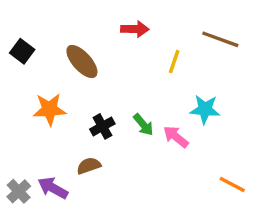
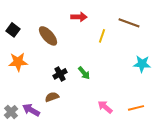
orange star: (49, 109) -> (18, 62), moved
cyan star: (205, 109) -> (142, 64), moved
pink arrow: (176, 137) -> (105, 107), moved
orange line: (232, 185) -> (136, 108), turned -42

